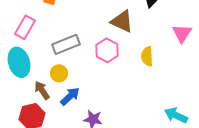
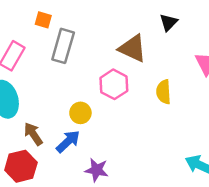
gray rectangle: (66, 44) -> (63, 46), moved, turned -52
yellow circle: (59, 73) -> (80, 113), moved

